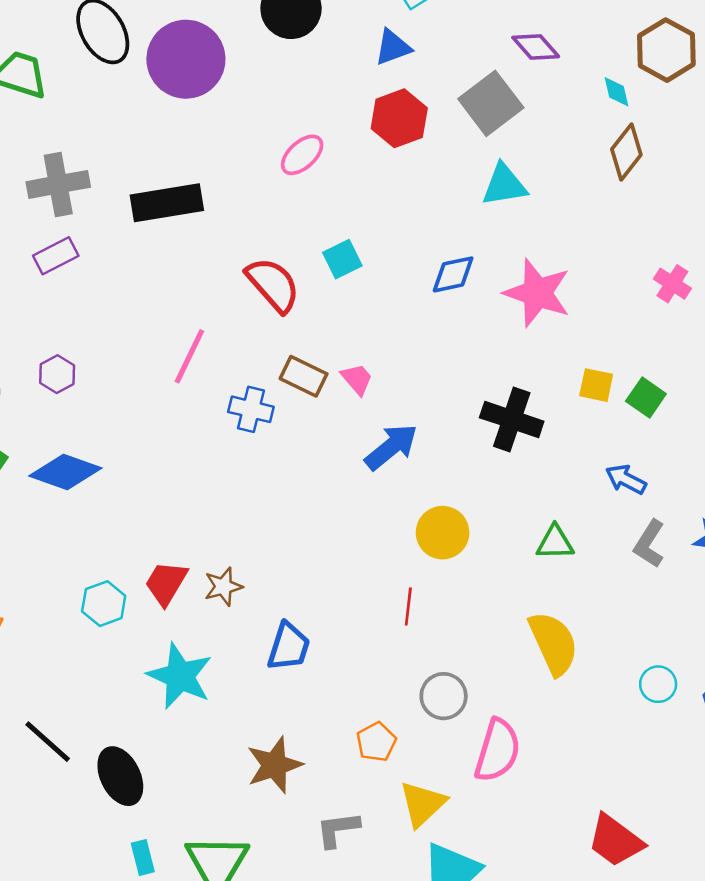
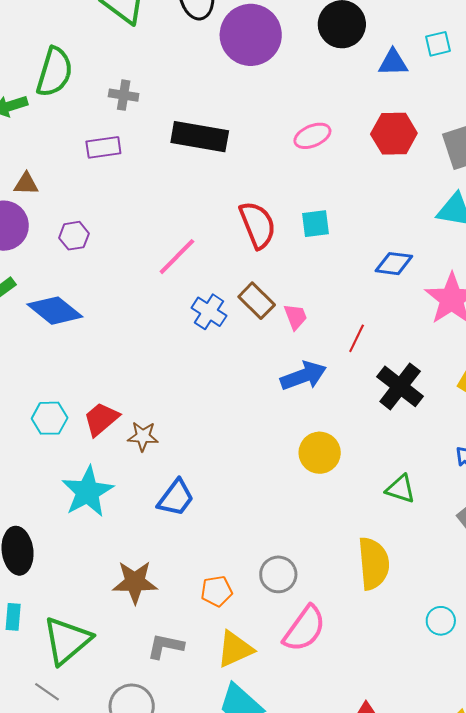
blue triangle: (393, 47) -> (393, 63), moved
gray cross: (58, 184) -> (124, 95), size x0.6
red line: (408, 607) -> (357, 338), moved

